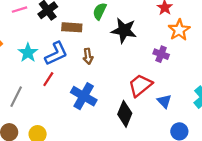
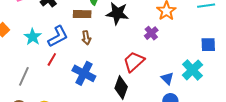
brown rectangle: (72, 27) -> (82, 14), moved
purple cross: (161, 54) -> (151, 33), turned 32
blue triangle: (164, 101) -> (167, 78), moved

